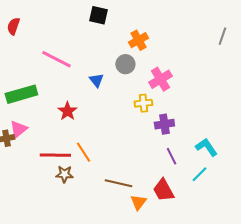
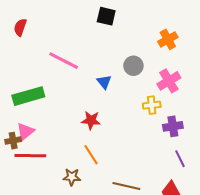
orange cross: (138, 40) -> (168, 39), moved
red star: (67, 111) -> (91, 120), moved, turned -30
red line: (55, 155) -> (30, 156), moved

